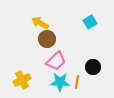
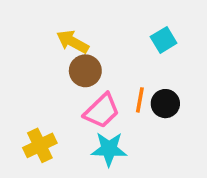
black circle: (93, 67) -> (165, 104), moved
orange line: (77, 82) -> (140, 100), moved

